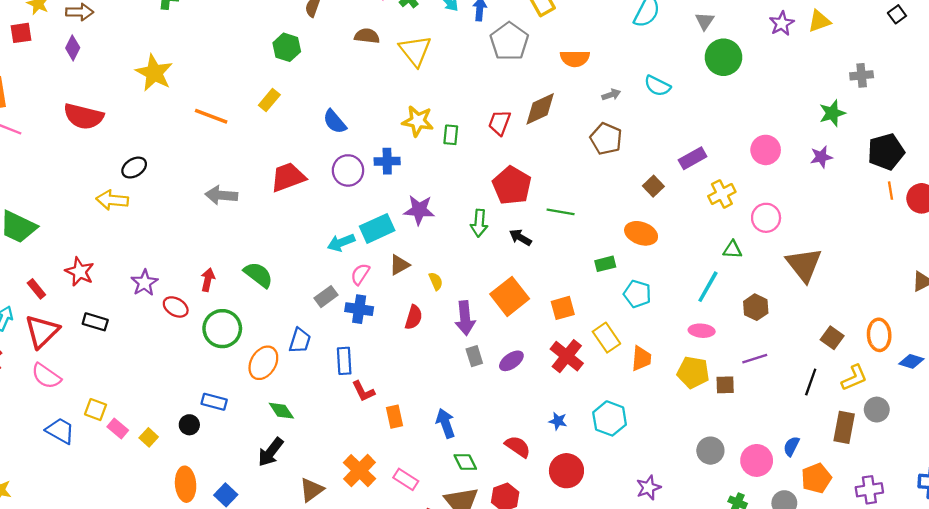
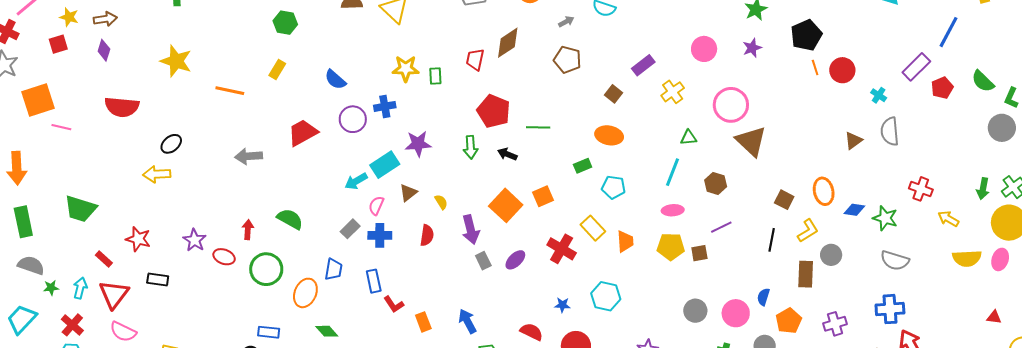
pink circle: (766, 218) -> (731, 105), moved, size x1.4
orange square: (563, 308) -> (543, 196), moved

